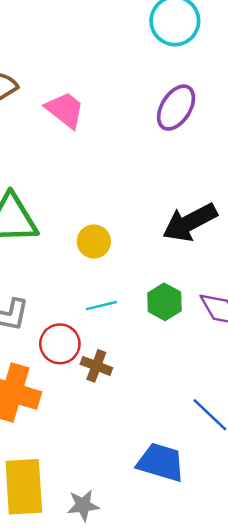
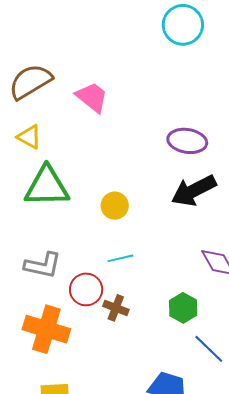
purple ellipse: (176, 108) -> (187, 141), moved, turned 66
green hexagon: (165, 302) -> (183, 308), moved

